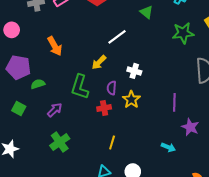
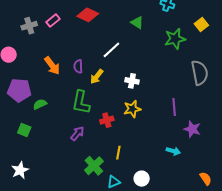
purple semicircle: (112, 88) -> (78, 66), moved
yellow star: (131, 100) -> (132, 109), turned 30
purple arrow: (55, 110) -> (77, 134), moved
green cross: (60, 142) -> (94, 166), moved

